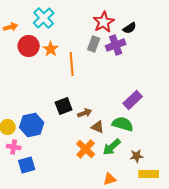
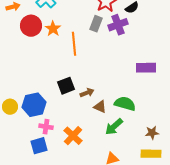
purple rectangle: (133, 100) -> (146, 68), moved, turned 42
pink cross: (14, 147) -> (46, 127), moved
orange cross: (86, 149) -> (73, 136), moved
brown star: (137, 156) -> (152, 133), moved
blue square: (27, 165) -> (39, 146), moved

